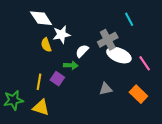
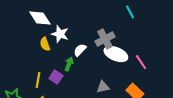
cyan line: (129, 19) -> (130, 12), moved
white star: (62, 35) -> (60, 34), turned 30
green arrow: (71, 65) -> (69, 64), turned -72

